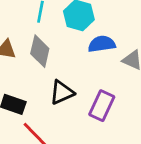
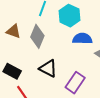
black triangle: (62, 92) -> (48, 68), turned 42

